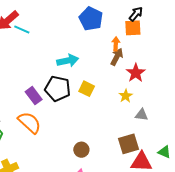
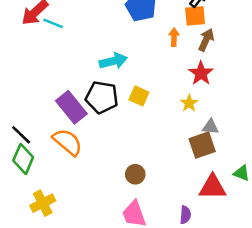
brown arrow: (117, 57) -> (206, 40), moved
purple rectangle: (34, 96) -> (71, 107), size x1.4
brown square: (128, 144) -> (202, 145), moved

